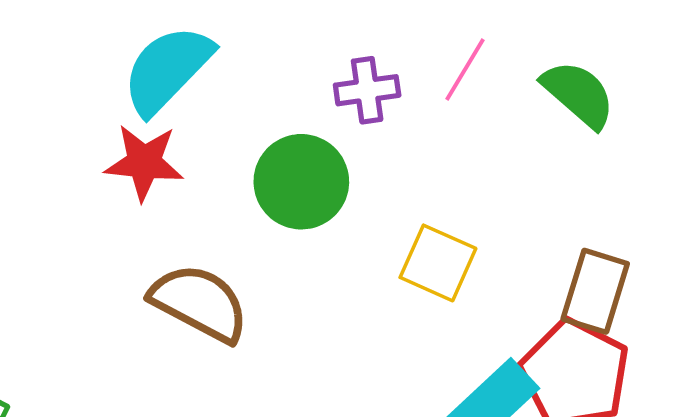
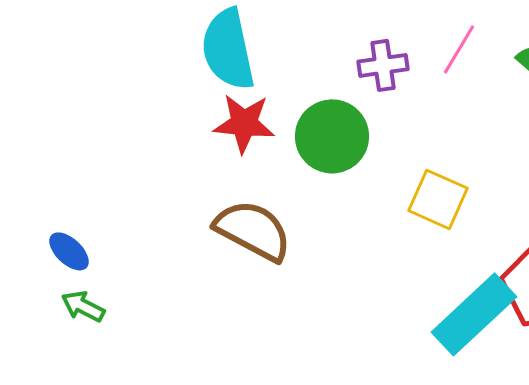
cyan semicircle: (167, 70) -> (228, 49), turned -56
red star: (144, 162) -> (244, 123), moved

